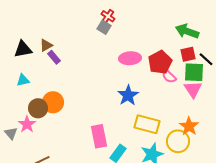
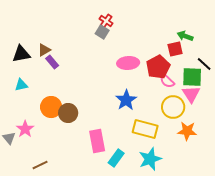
green arrow: (187, 31) -> (185, 36), size x0.7
red square: (188, 54) -> (175, 49), moved
brown circle: (38, 108) -> (68, 113), moved
orange star: (189, 126) -> (187, 131), turned -30
yellow circle: (178, 141) -> (173, 107), moved

